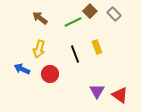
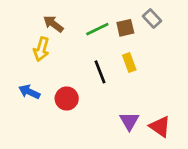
brown square: (90, 11) -> (125, 28), moved, turned 32
yellow arrow: (39, 49) -> (41, 49), moved

